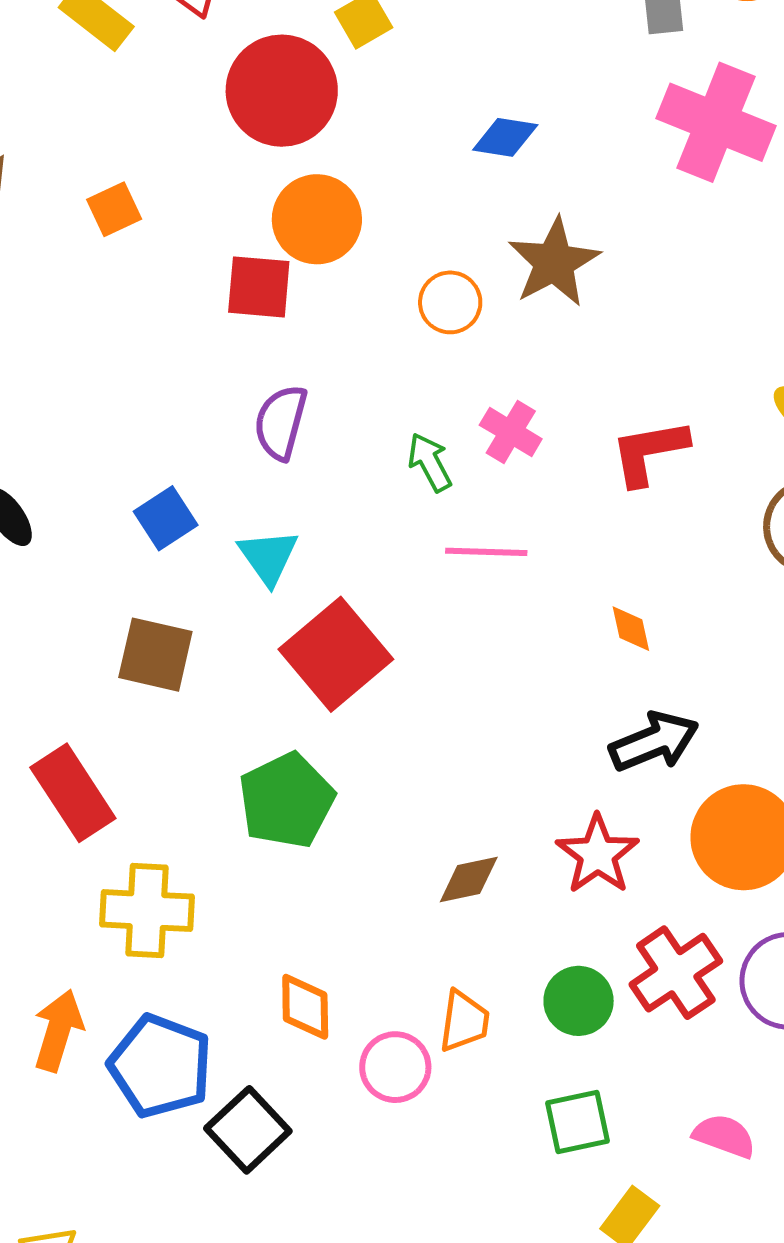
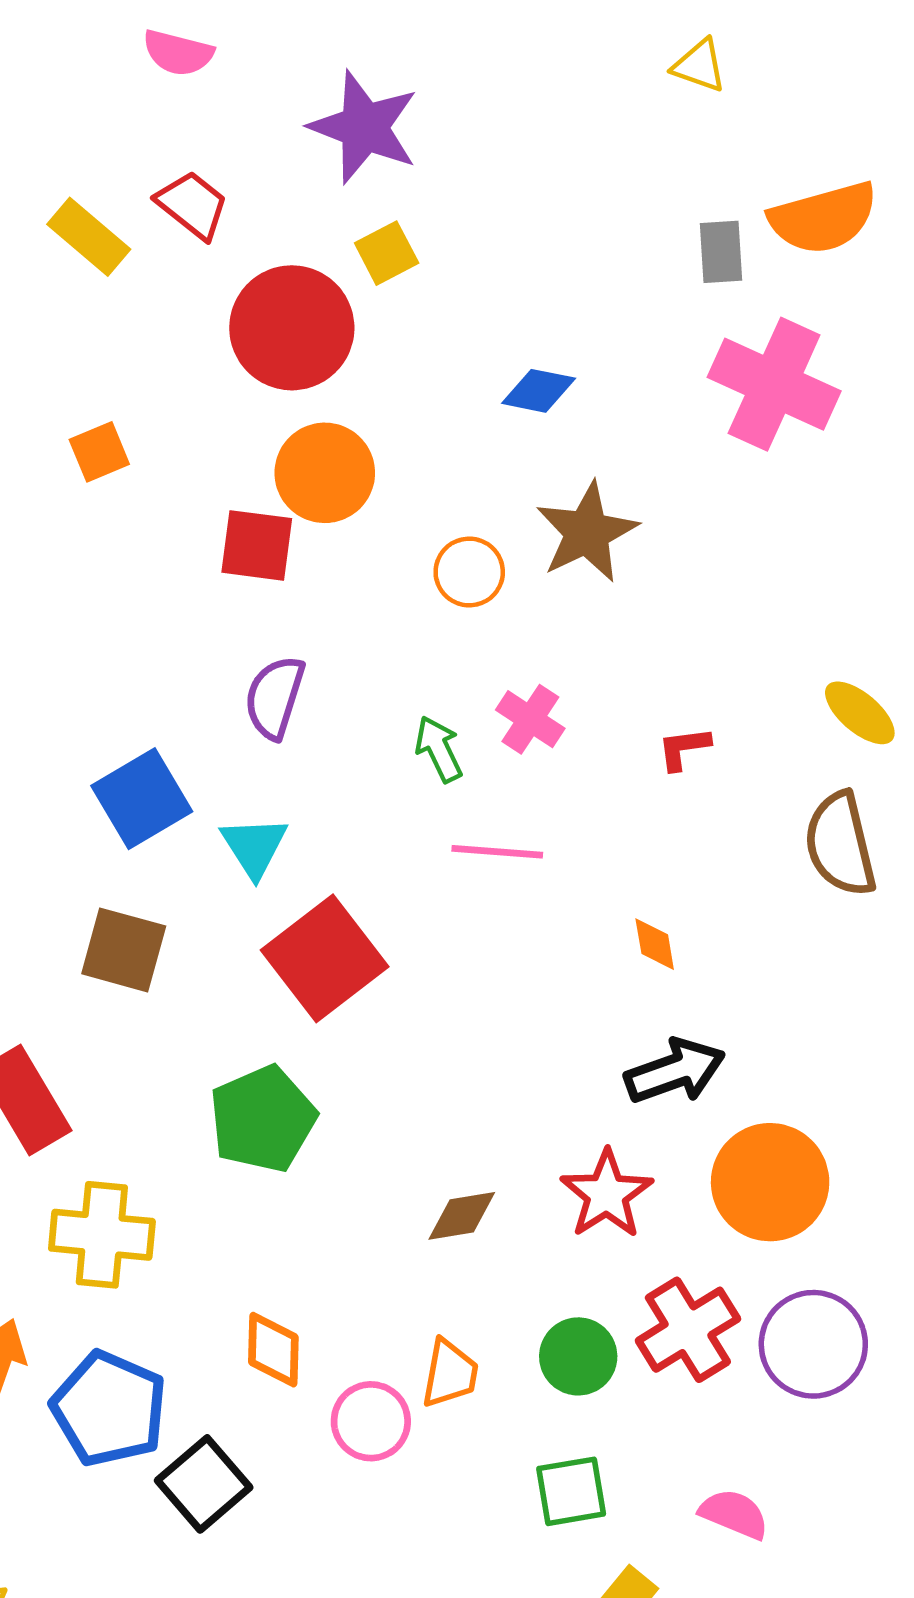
red L-shape: (649, 452) -> (684, 748), size x0.6
blue square: (166, 518) -> (142, 799), size x1.4

